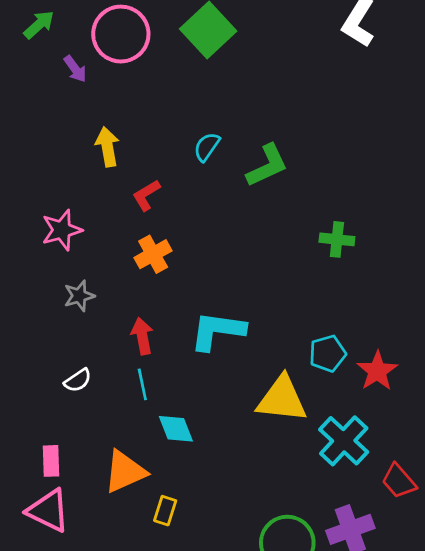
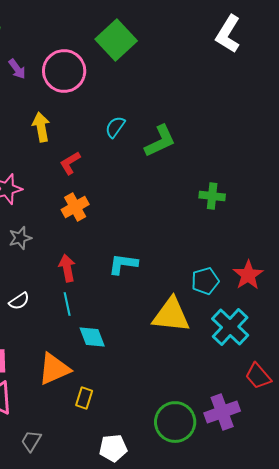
pink circle: (121, 34) -> (64, 71), moved
cyan L-shape: (217, 331) -> (123, 264), size x0.7
red star: (377, 371) -> (248, 275), moved
cyan cross: (344, 441) -> (230, 327), moved

